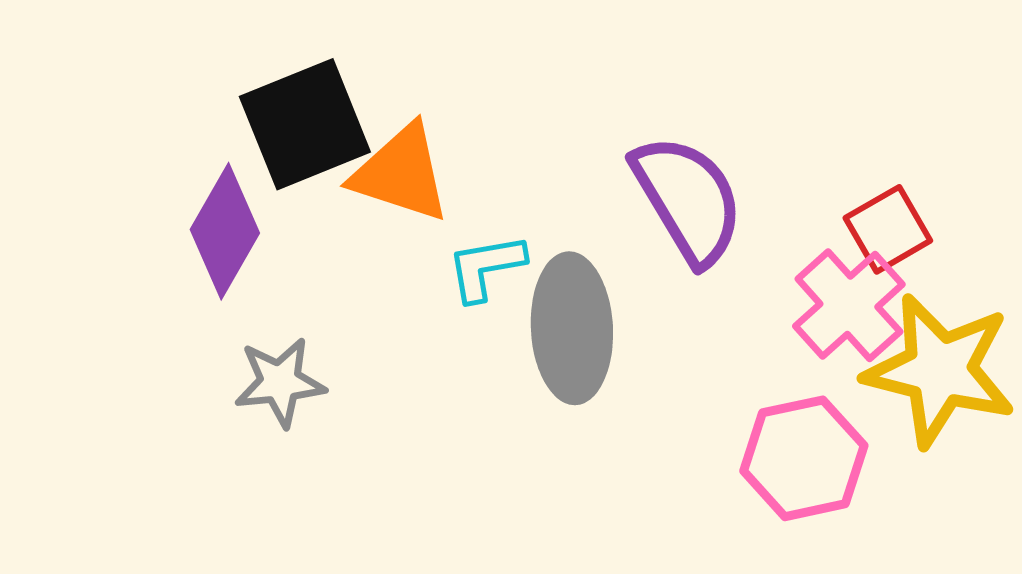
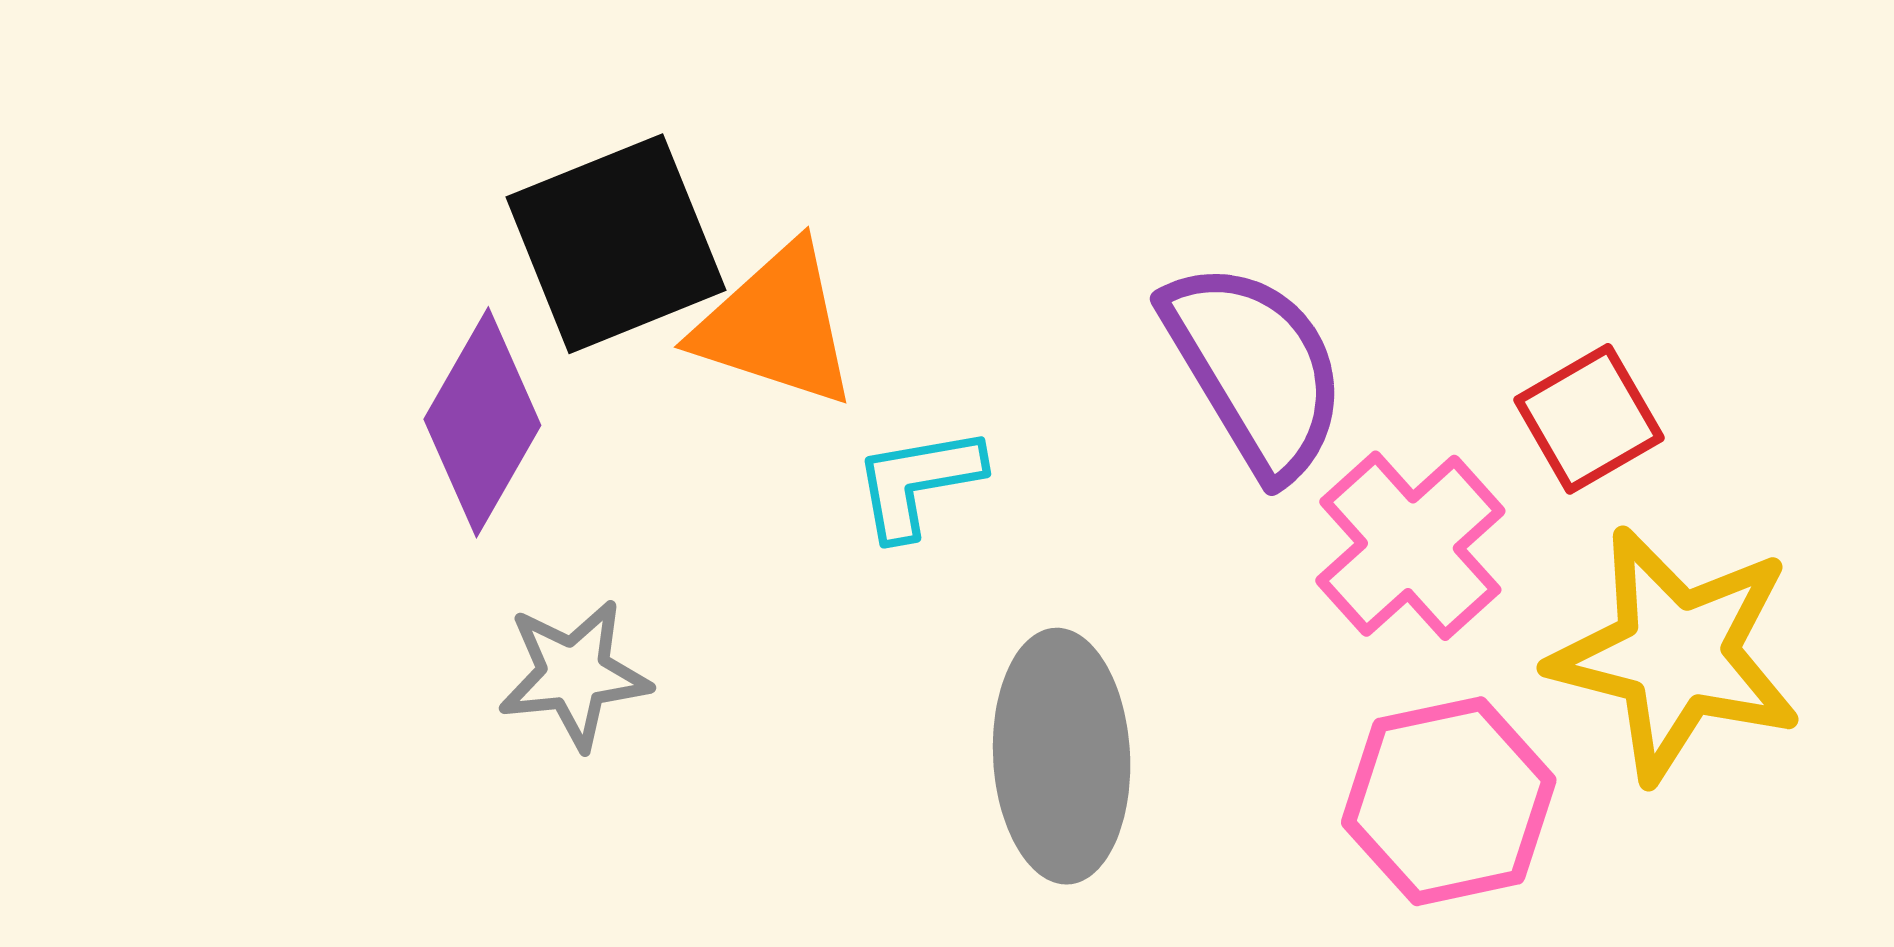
pink cross: (849, 305) -> (1410, 546), moved
gray ellipse: (572, 328) -> (1062, 756), moved

